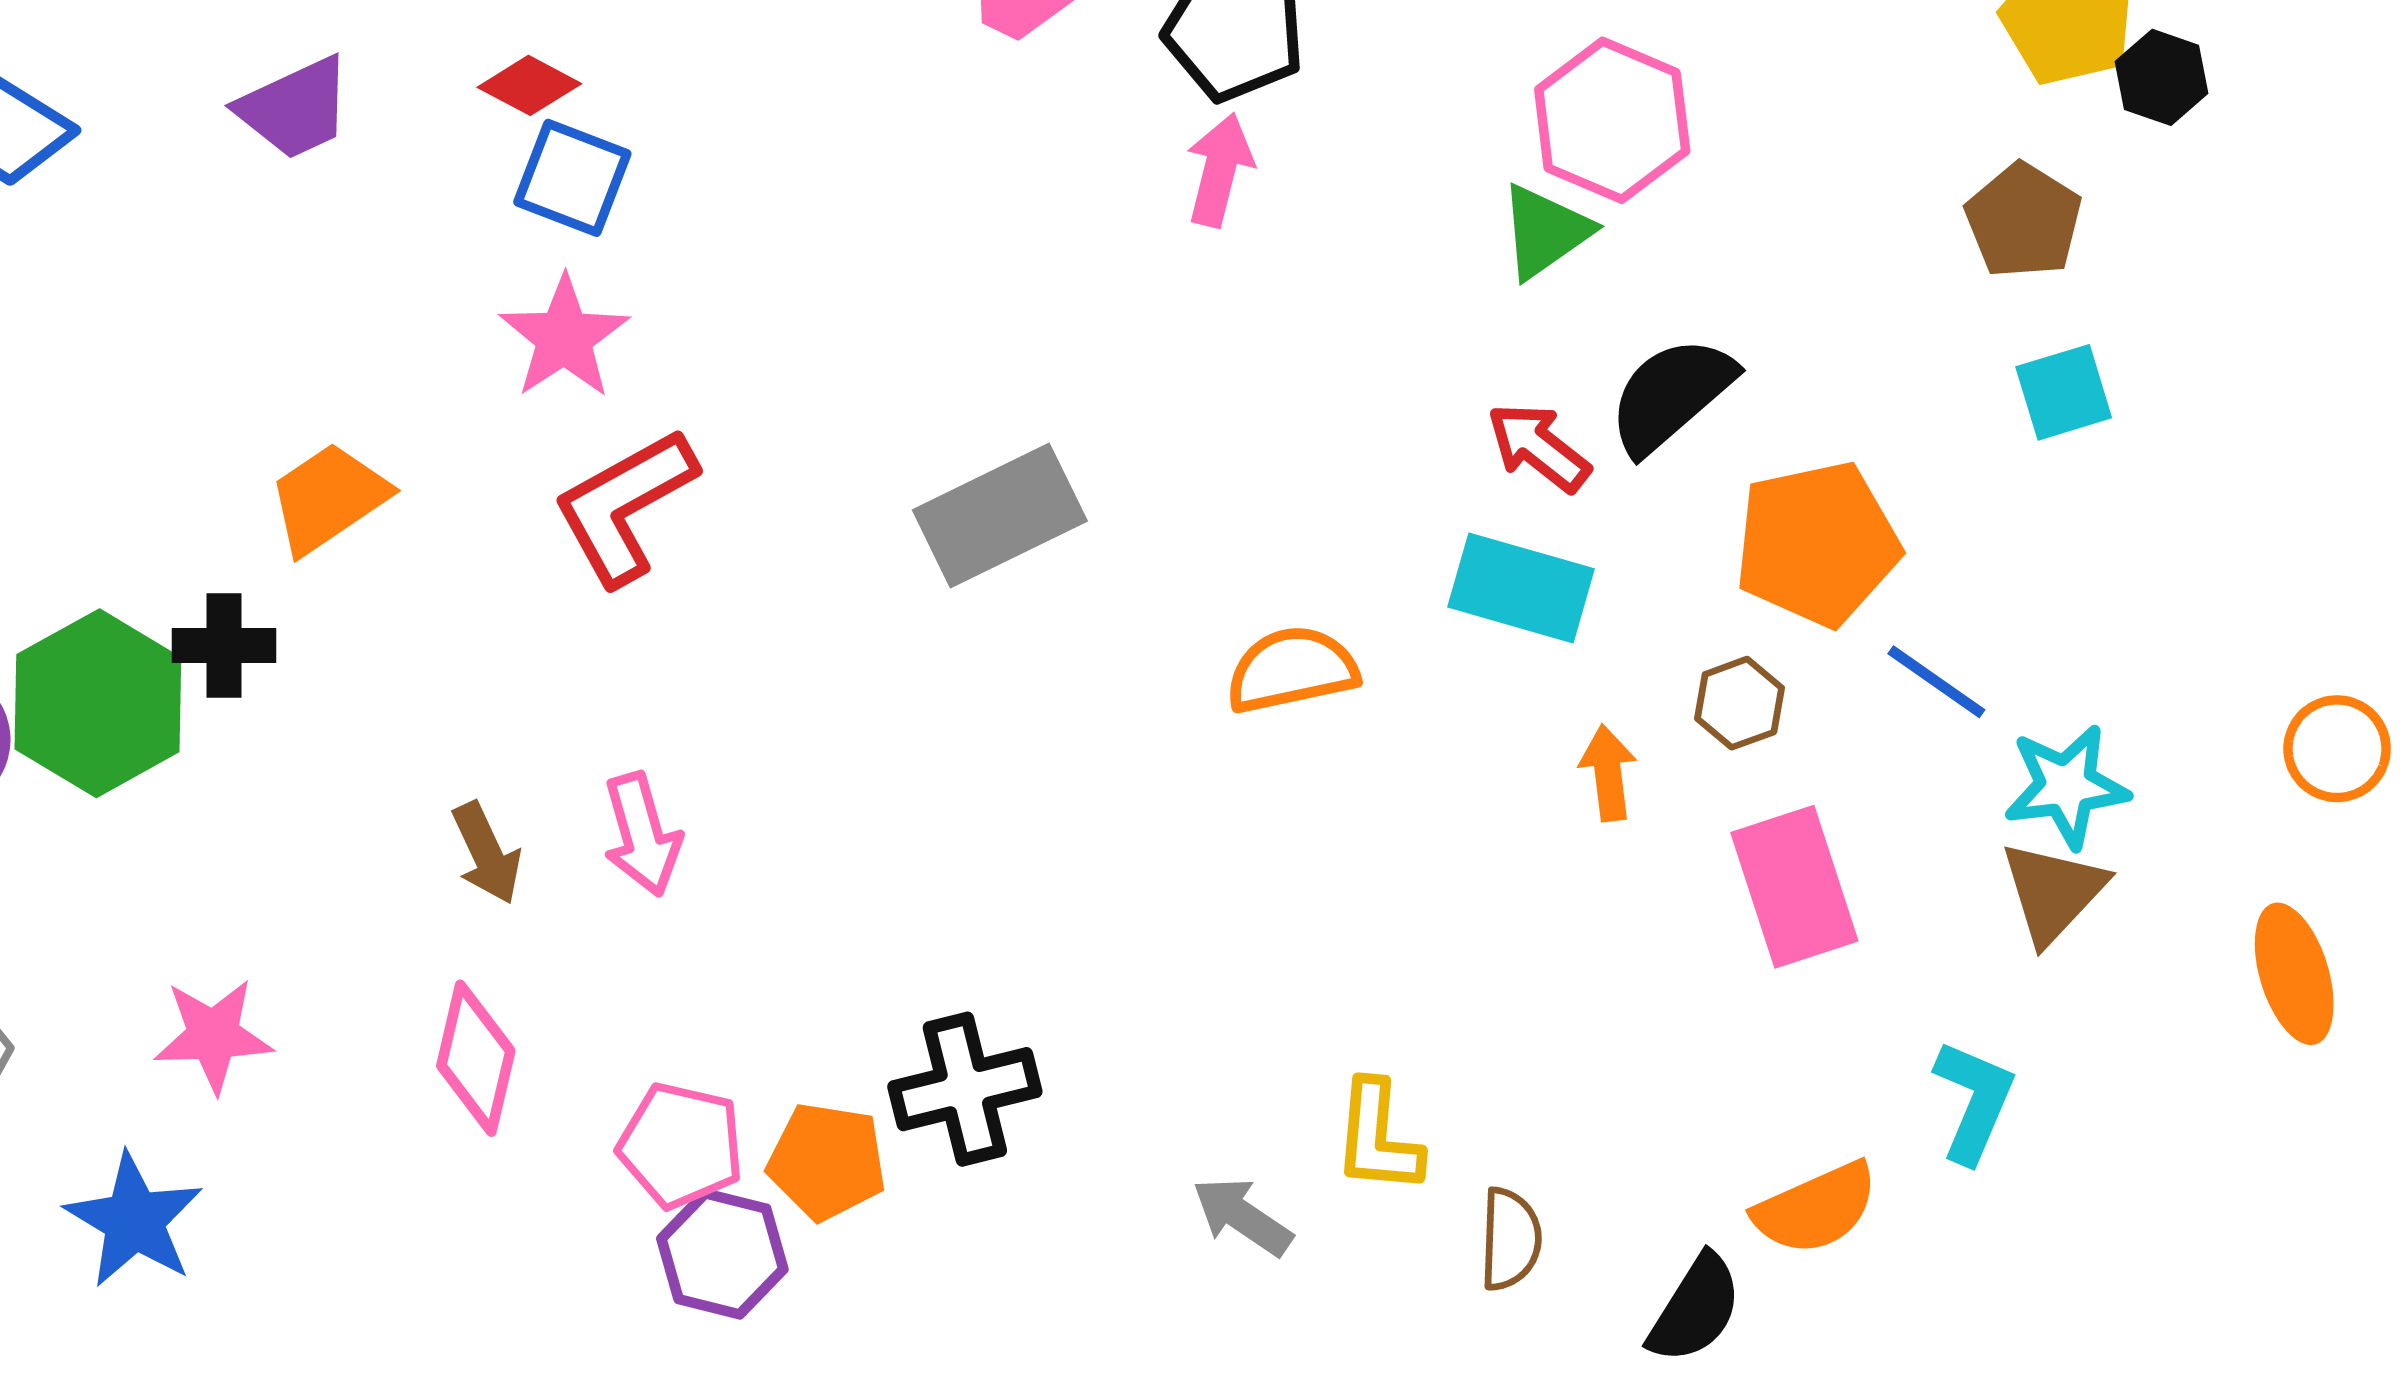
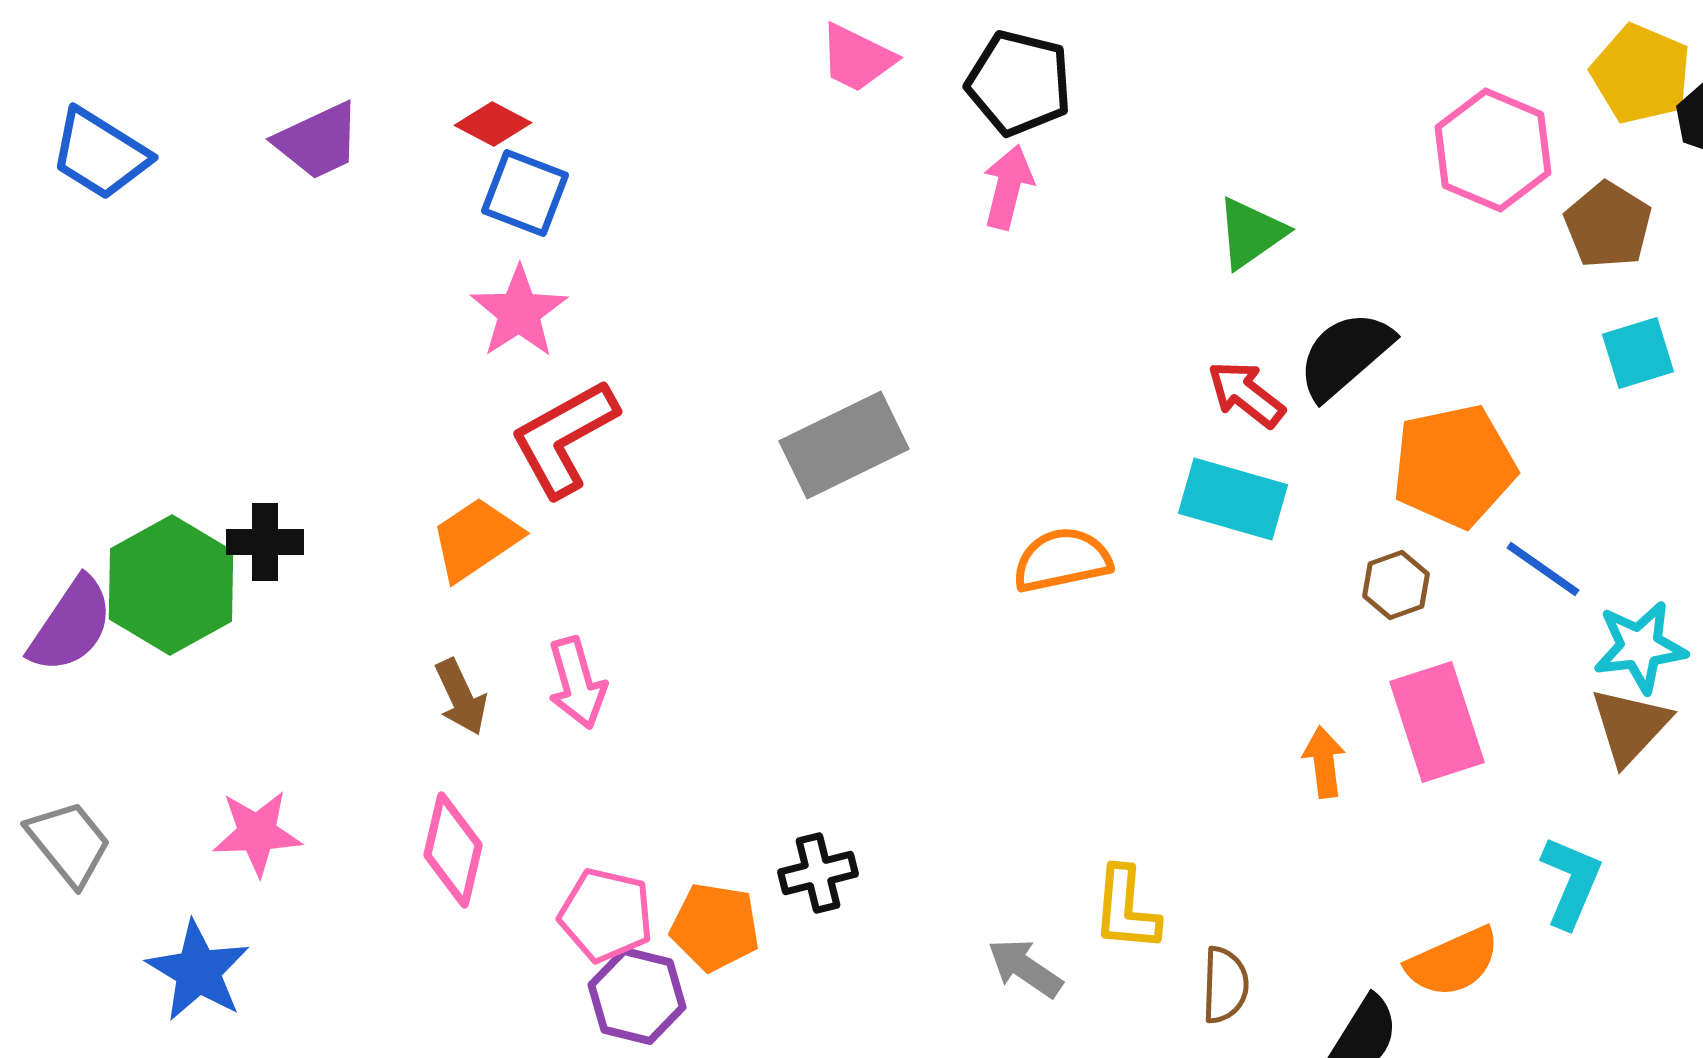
pink hexagon: (1612, 120) -> (1493, 150), moved
orange trapezoid: (328, 498) -> (476, 539), moved
orange arrow: (1608, 773) -> (1324, 762), moved
black cross: (965, 1089) -> (818, 873), size x0.7

